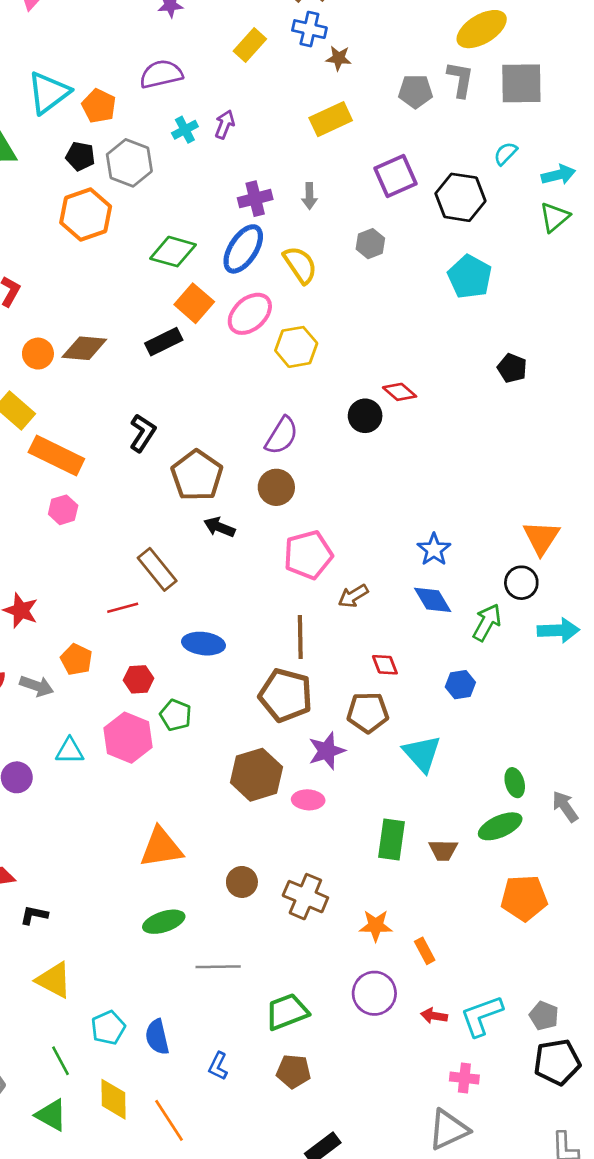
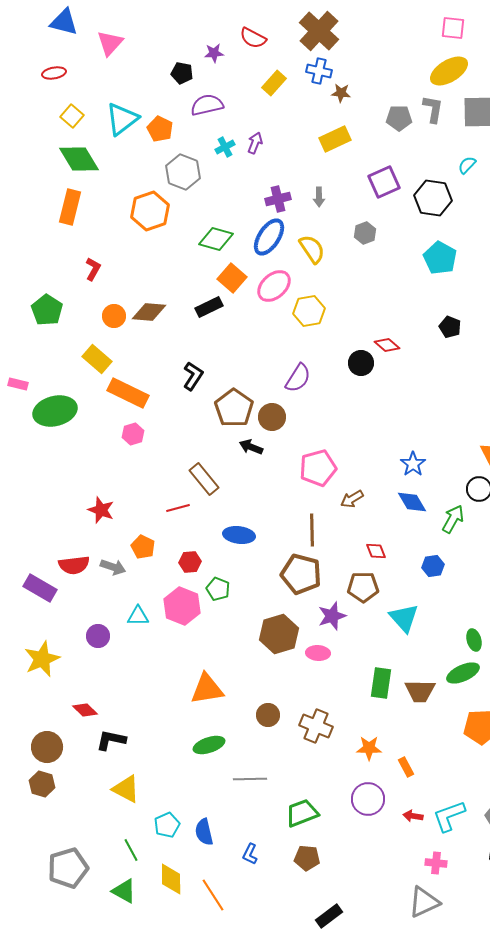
black pentagon: (80, 156) -> (182, 73), moved
black pentagon: (512, 368) -> (450, 327), moved
brown circle: (276, 487) -> (272, 417), moved
brown trapezoid: (443, 850) -> (420, 691), size x1.4
black L-shape: (34, 915) -> (111, 740), size x1.4

